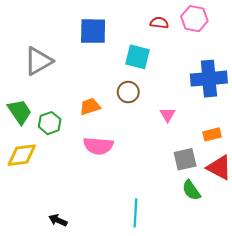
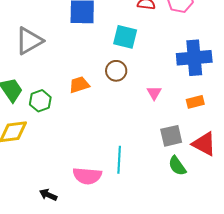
orange rectangle: (212, 134) -> (195, 102), moved
pink semicircle: (98, 146) -> (87, 176), moved
cyan line: (135, 213) -> (119, 160), moved

